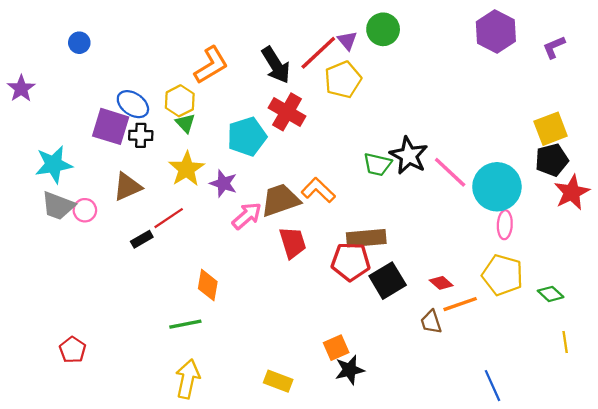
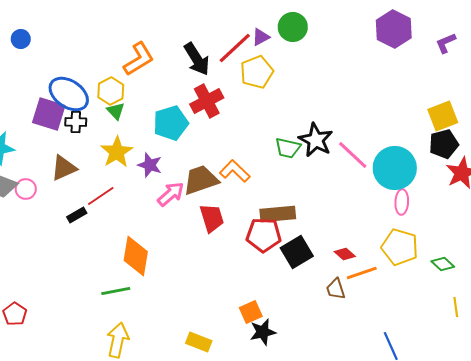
purple triangle: (347, 40) -> (261, 37), turned 42
blue ellipse: (133, 104) -> (69, 94), size x1.4
red cross: (287, 112) -> (207, 101), turned 32
orange diamond: (208, 285) -> (136, 256), size x1.4

